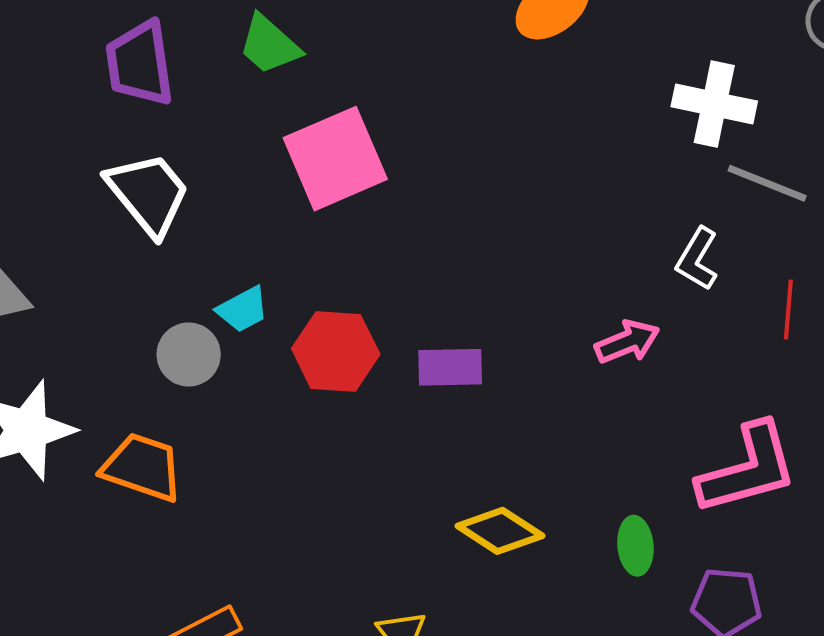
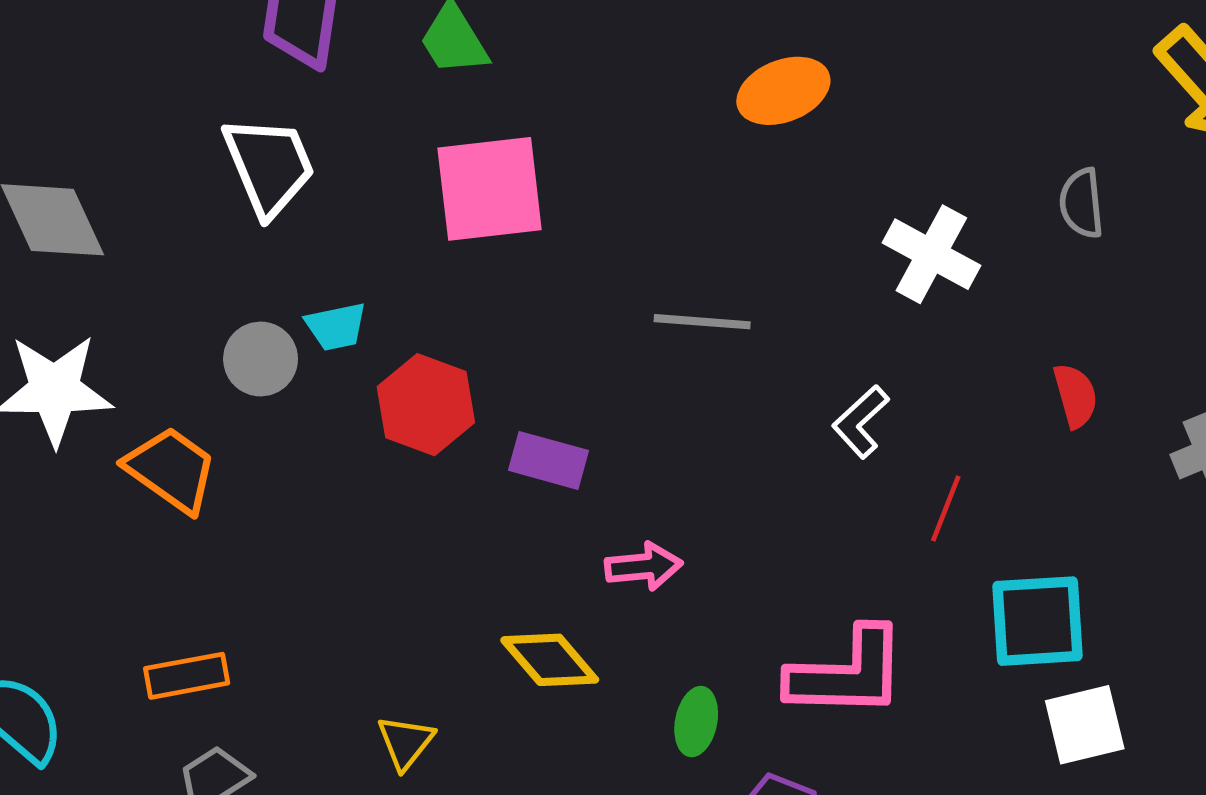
gray line: (767, 183) -> (702, 322), moved, turned -34
pink arrow: (627, 342) -> (644, 566), moved

